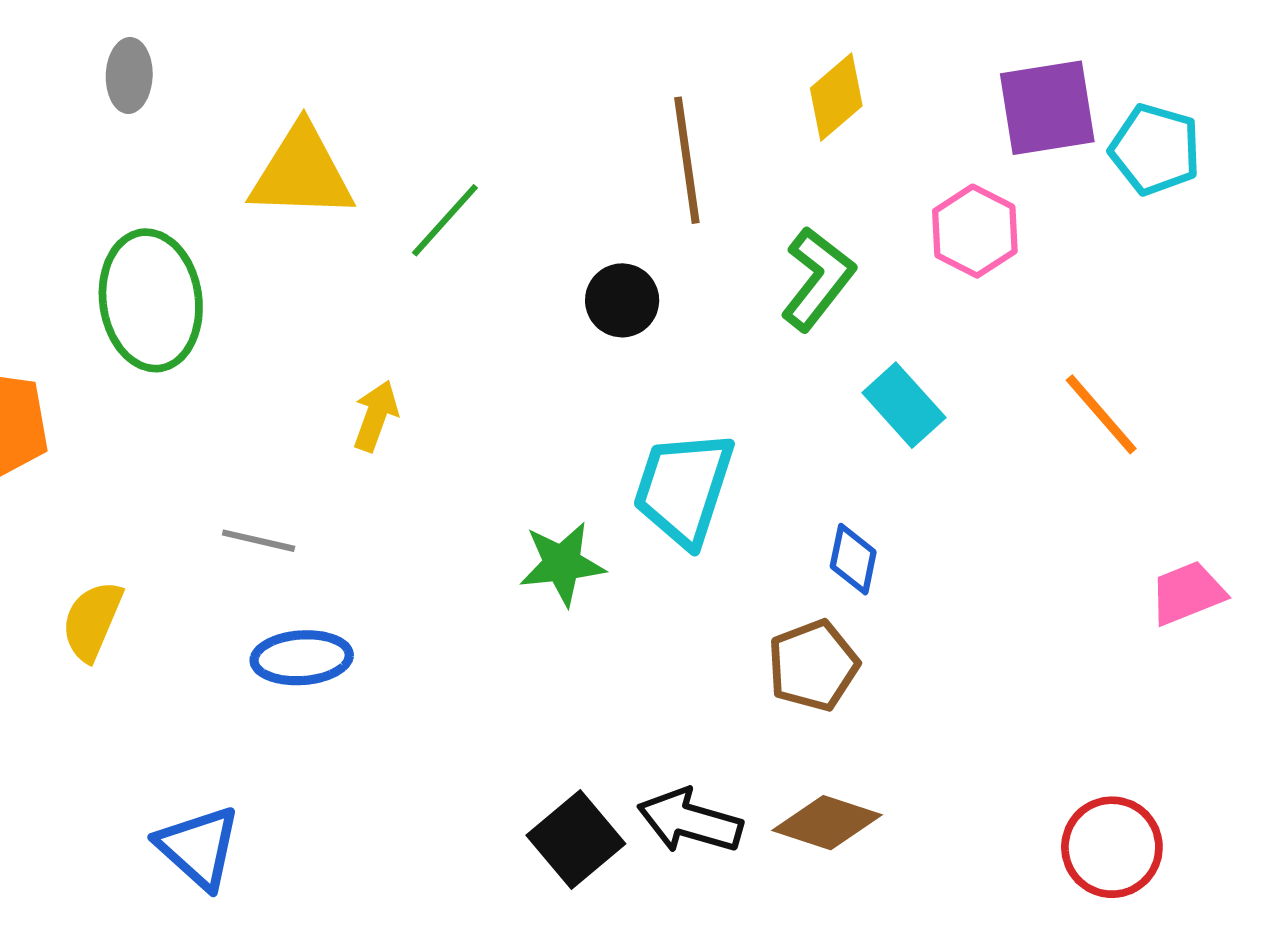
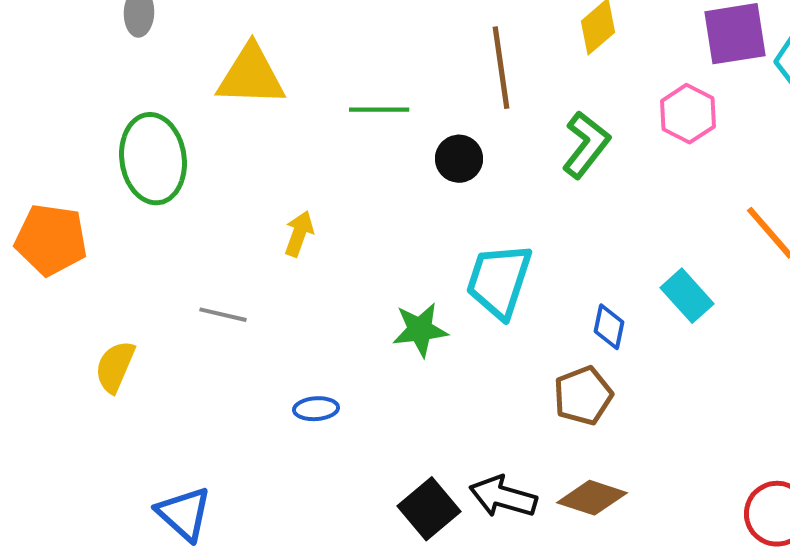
green line: (445, 220) -> (379, 110), moved, turned 48
cyan rectangle: (904, 405) -> (687, 296), moved
blue ellipse: (302, 658) -> (316, 409), moved, size x0.7

